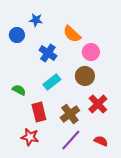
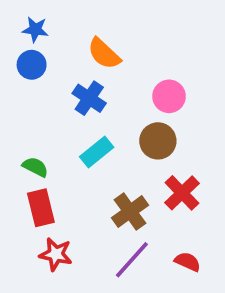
blue star: (36, 20) -> (35, 29), moved
orange semicircle: (72, 34) -> (104, 54), moved
red rectangle: (39, 112) -> (41, 208), moved

